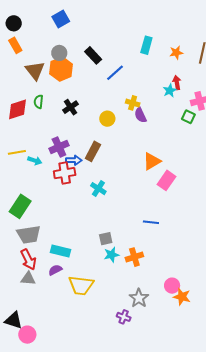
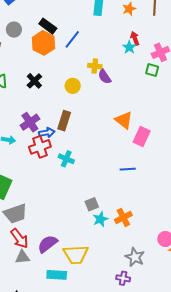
orange hexagon: (61, 69) -> (43, 43), moved
orange triangle: (152, 161) -> (124, 120), turned -42
cyan cross: (98, 189) -> (66, 159), moved
blue line: (151, 222) -> (128, 169), moved
cyan rectangle: (60, 251) -> (57, 275), moved
purple semicircle: (55, 270) -> (48, 244), size x1.5

